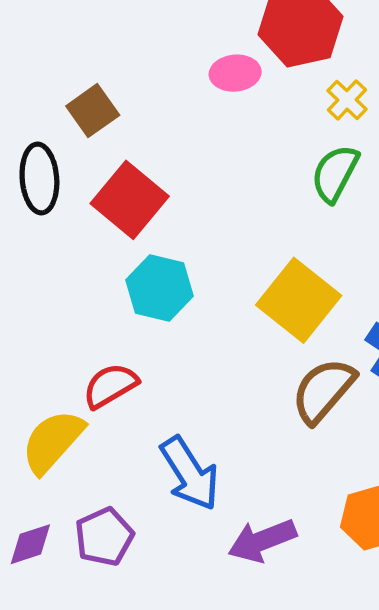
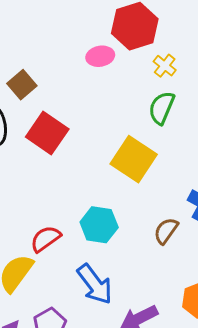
cyan hexagon: (159, 288) -> (99, 225), moved
yellow square: (299, 300) -> (134, 159), moved
brown semicircle: (323, 391) -> (166, 231), size x0.7

